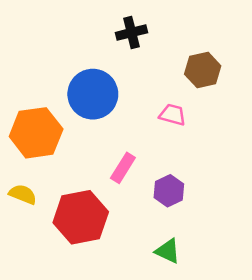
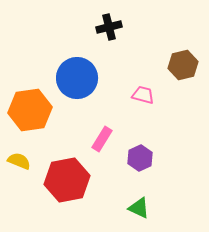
brown hexagon: (203, 70) -> (183, 65), moved

